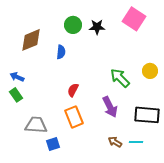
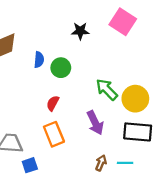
green circle: (73, 25) -> (61, 68), moved
yellow circle: (150, 71) -> (135, 99), moved, size x1.5
brown arrow: (115, 142) -> (101, 163), turned 80

